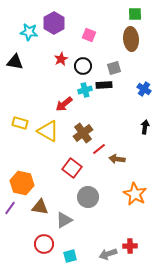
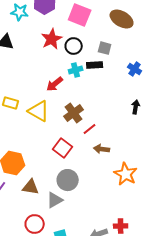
pink square: (89, 35) -> (80, 15), size x1.6
brown ellipse: (131, 39) -> (122, 19), turned -55
red star: (61, 59) -> (52, 39), size x1.5
gray square: (114, 68) -> (105, 48), turned 32
brown arrow: (117, 159) -> (102, 149), moved
gray circle: (88, 197) -> (68, 180), moved

